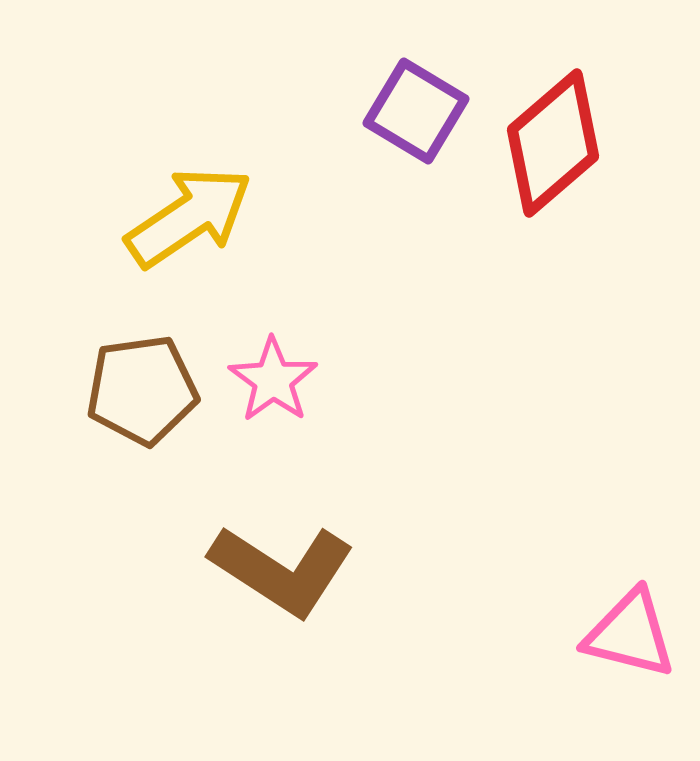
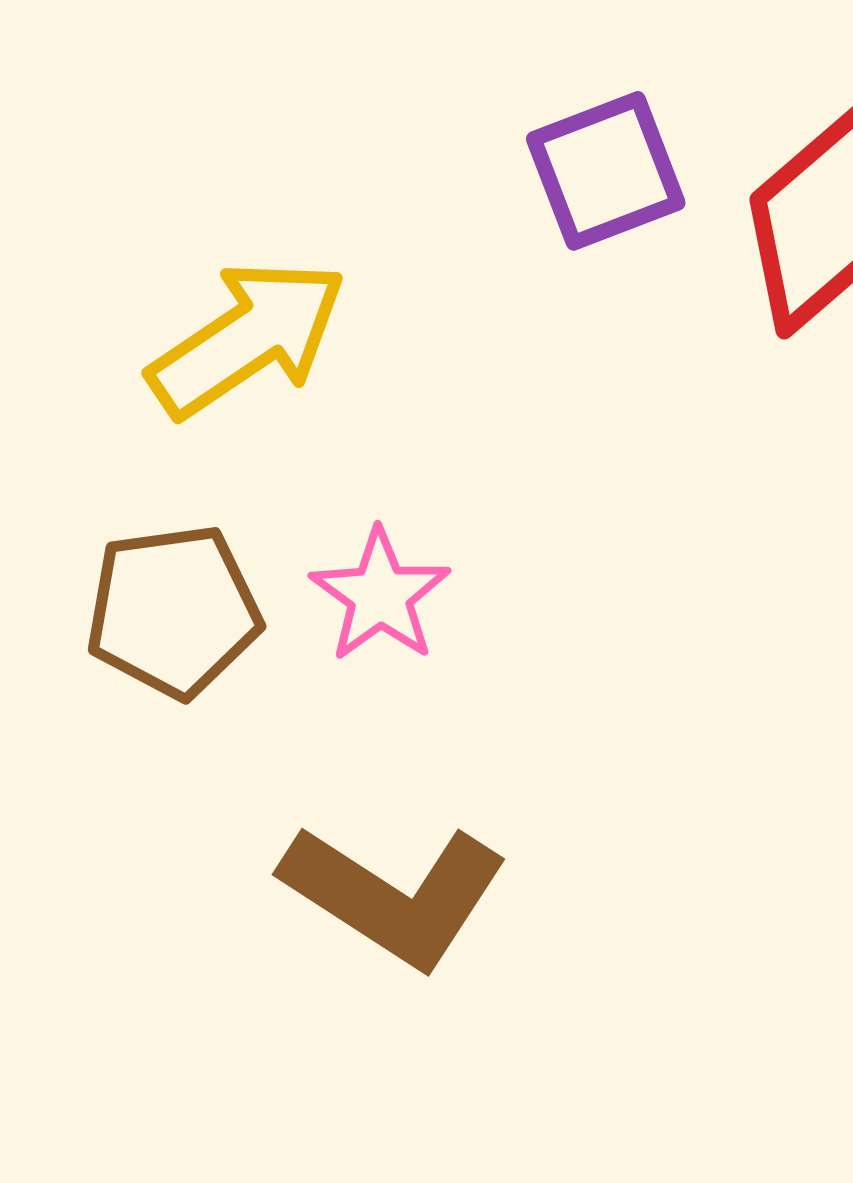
purple square: (416, 111) -> (606, 171), turned 38

